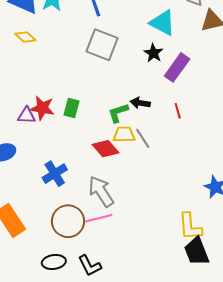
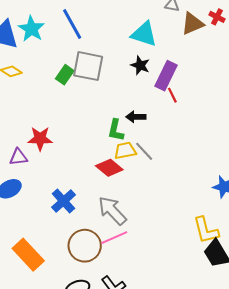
green rectangle: (71, 108) -> (65, 75), moved, turned 30
red line: (178, 111) -> (172, 95), moved
green L-shape: (118, 113) -> (116, 130), turned -50
purple triangle: (26, 115) -> (18, 157), moved

